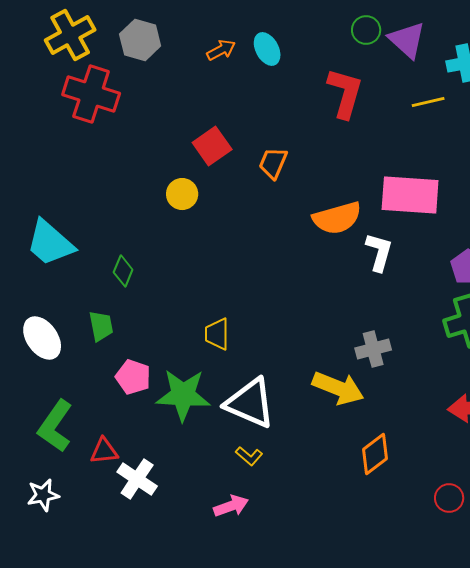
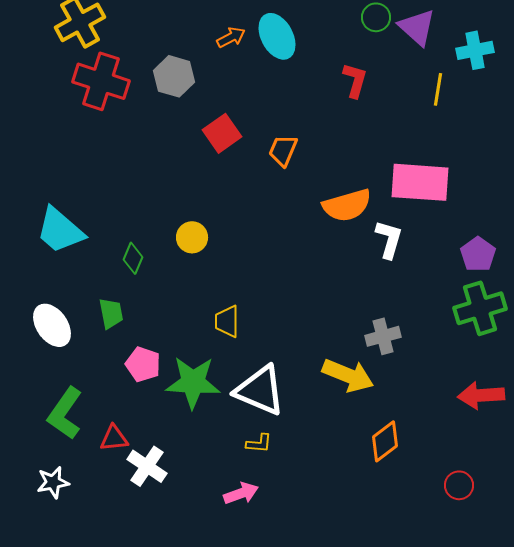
gray hexagon: (140, 40) -> (174, 76), moved
cyan ellipse: (267, 49) -> (277, 36), size x1.4
red L-shape: (345, 93) -> (355, 80), size x0.7
yellow line: (428, 102) -> (438, 89), turned -68
yellow circle: (182, 194) -> (192, 237), moved
yellow L-shape: (249, 456) -> (259, 443), turned -36

